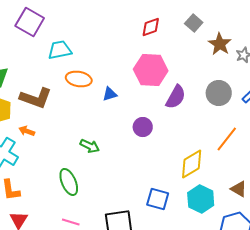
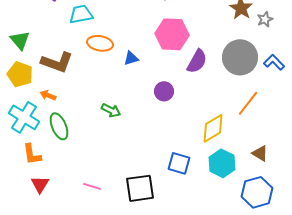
gray circle: (219, 93) -> (240, 57), size x1.4
green ellipse: (69, 182) -> (59, 126), moved

